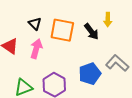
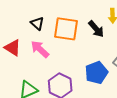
pink arrow: (36, 49) -> (40, 49), turned -60

